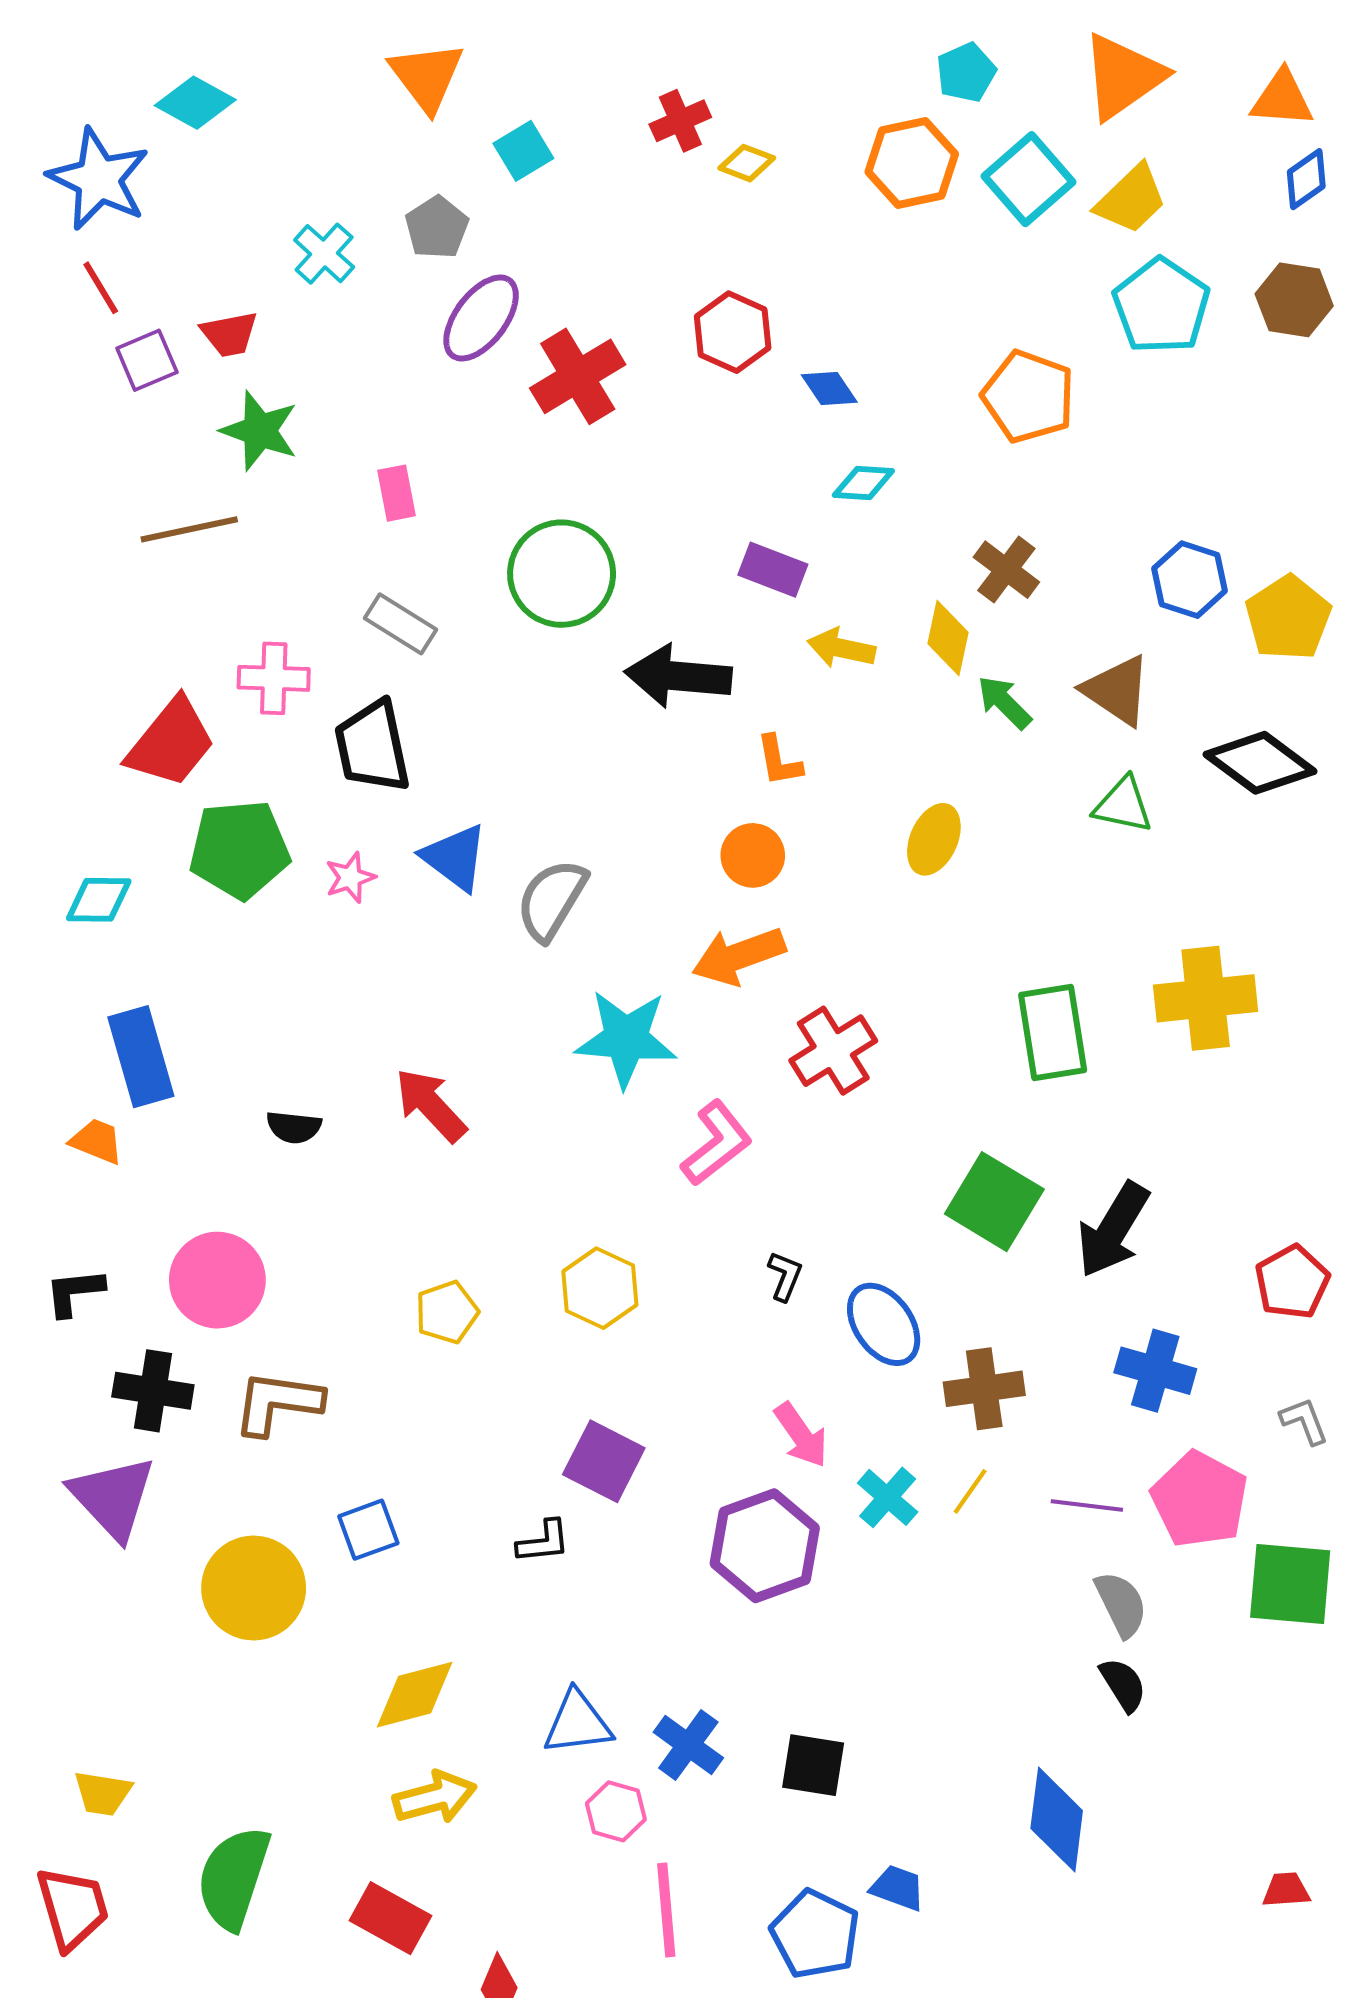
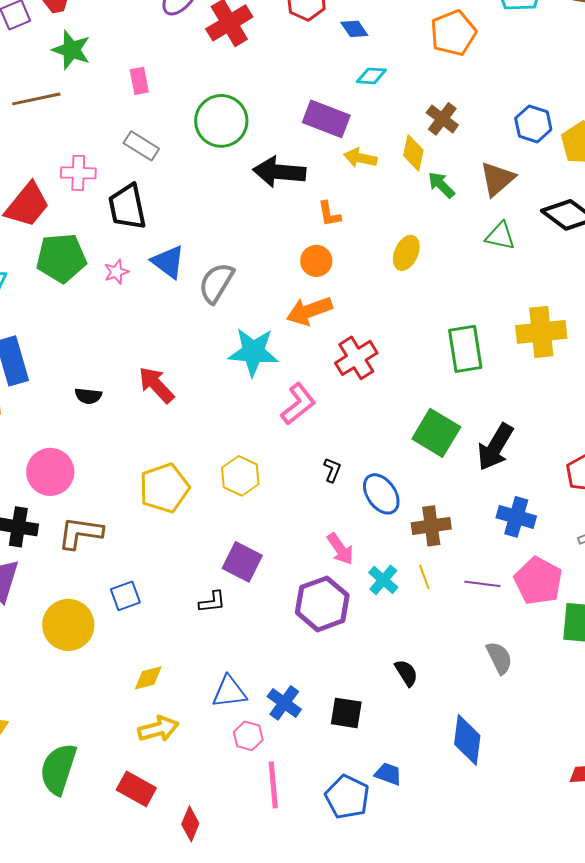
orange pentagon: (1028, 396) -> (453, 33), turned 30
purple rectangle: (773, 570) -> (326, 119), size x1.4
brown triangle: (1117, 690) -> (497, 179), turned 45
yellow pentagon: (447, 1312) -> (164, 488), size x1.6
yellow line: (970, 1491) -> (424, 577), turned -55
gray semicircle: (1121, 1604) -> (499, 658), moved
black semicircle: (1123, 1685) -> (406, 673), moved
yellow diamond: (415, 1695) -> (148, 678), size x0.7

